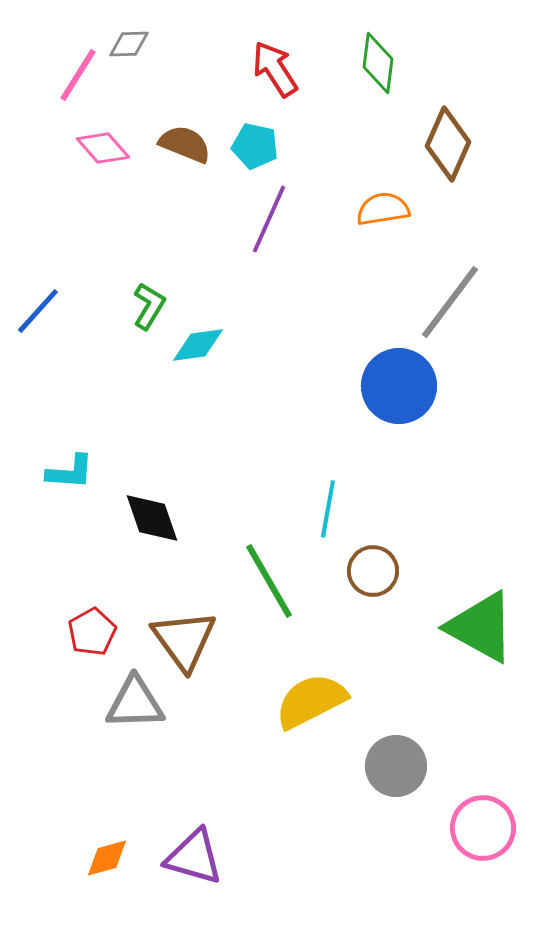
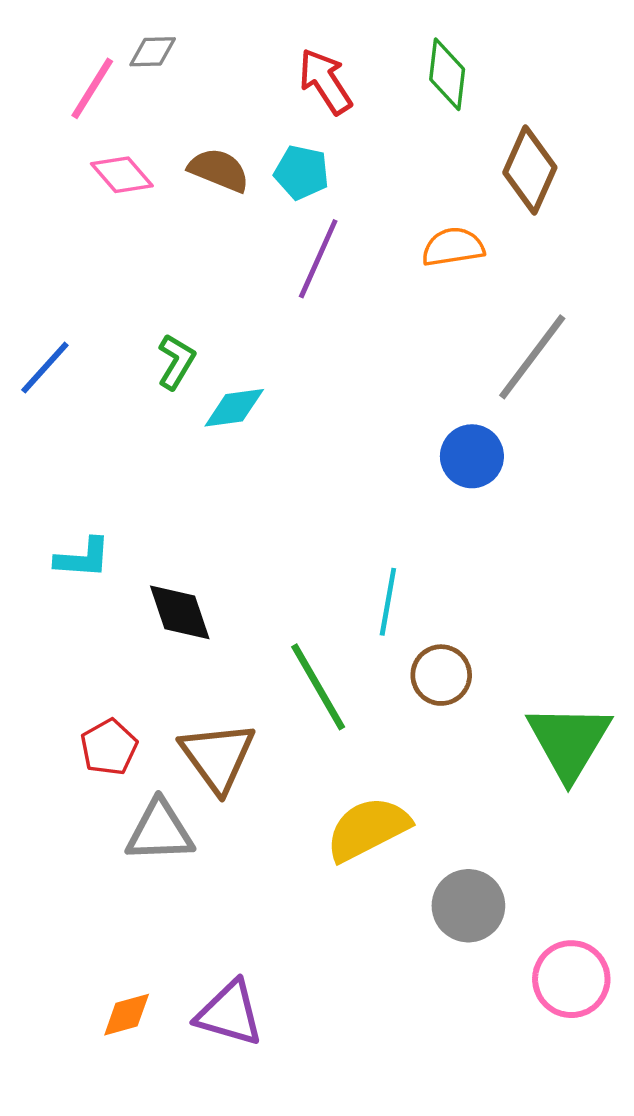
blue circle: (399, 386) -> (472, 456), size x0.7
green triangle: (481, 627) -> (569, 741), turned 32

